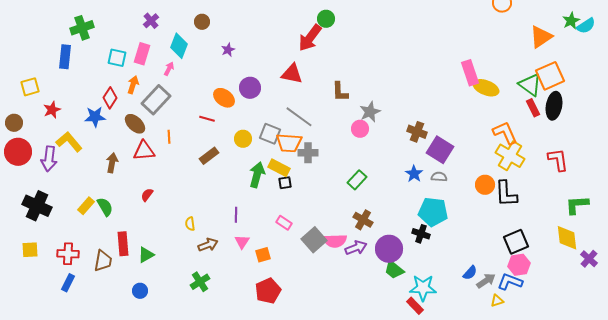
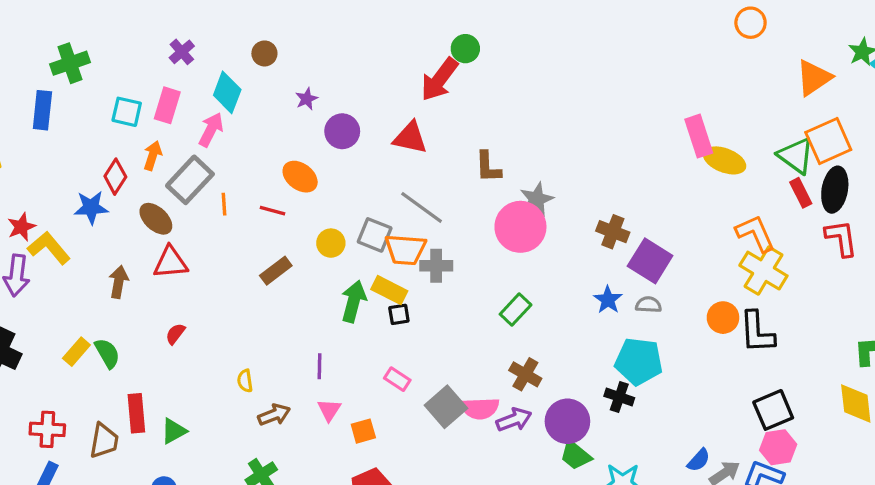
pink arrow: (169, 69) -> (211, 130), size x1.5
purple circle: (250, 88) -> (342, 131), moved
red star: (52, 110) -> (21, 227), moved
pink circle: (360, 129) -> (520, 227), size x1.8
orange line: (169, 137) -> (224, 204), moved
red L-shape: (558, 160) -> (841, 238), moved

